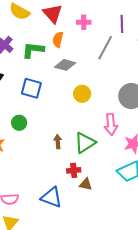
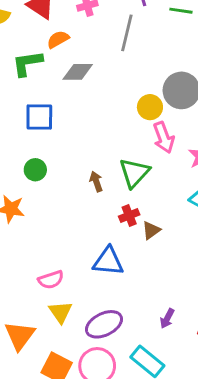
orange semicircle: (58, 40) -> (58, 39), turned 63
yellow circle: (82, 94) -> (150, 107), moved
brown triangle: (86, 184) -> (151, 230), turned -32

